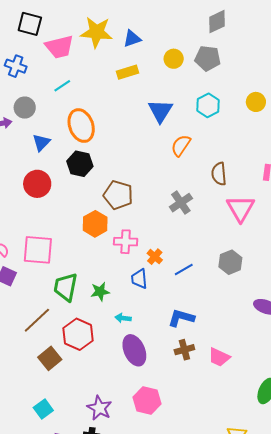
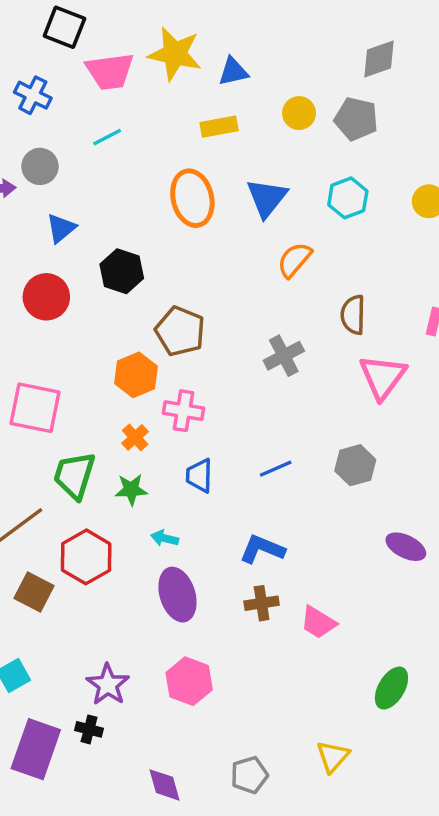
orange ellipse: (81, 126) -> (192, 198), moved
orange cross: (155, 257) -> (135, 437), moved
brown square: (50, 358) -> (34, 592), turned -30

